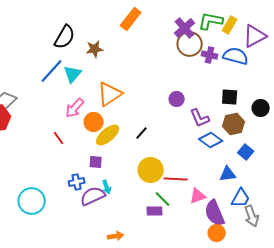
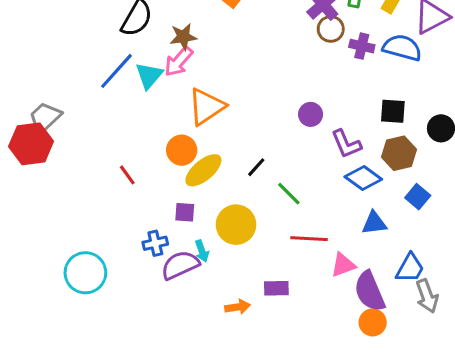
brown circle: (190, 44) -> (331, 29), size x0.7
pink arrow: (75, 108) -> (179, 62), moved
yellow circle: (151, 170) -> (236, 225), moved
blue triangle: (228, 174) -> (374, 223), moved
green line: (163, 199) -> (289, 194), moved
orange arrow: (116, 236) -> (238, 307), moved

